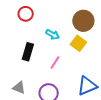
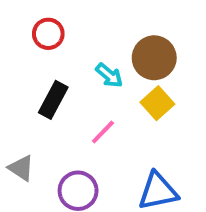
red circle: (26, 14) -> (48, 34), moved
brown circle: (83, 21) -> (154, 58), moved

